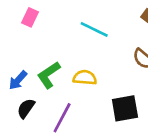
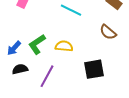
black semicircle: (26, 108) -> (20, 69), turned 42

